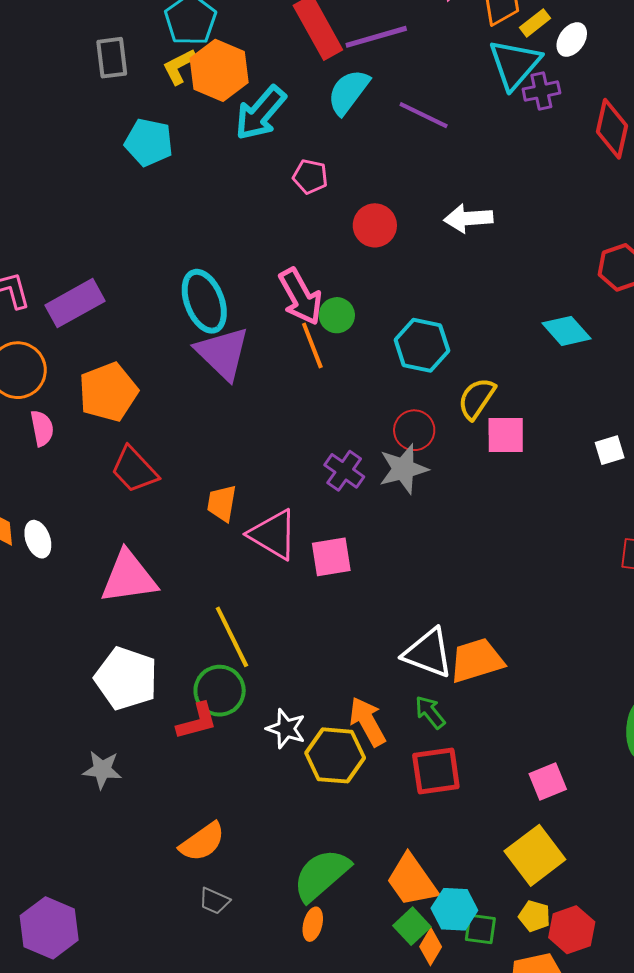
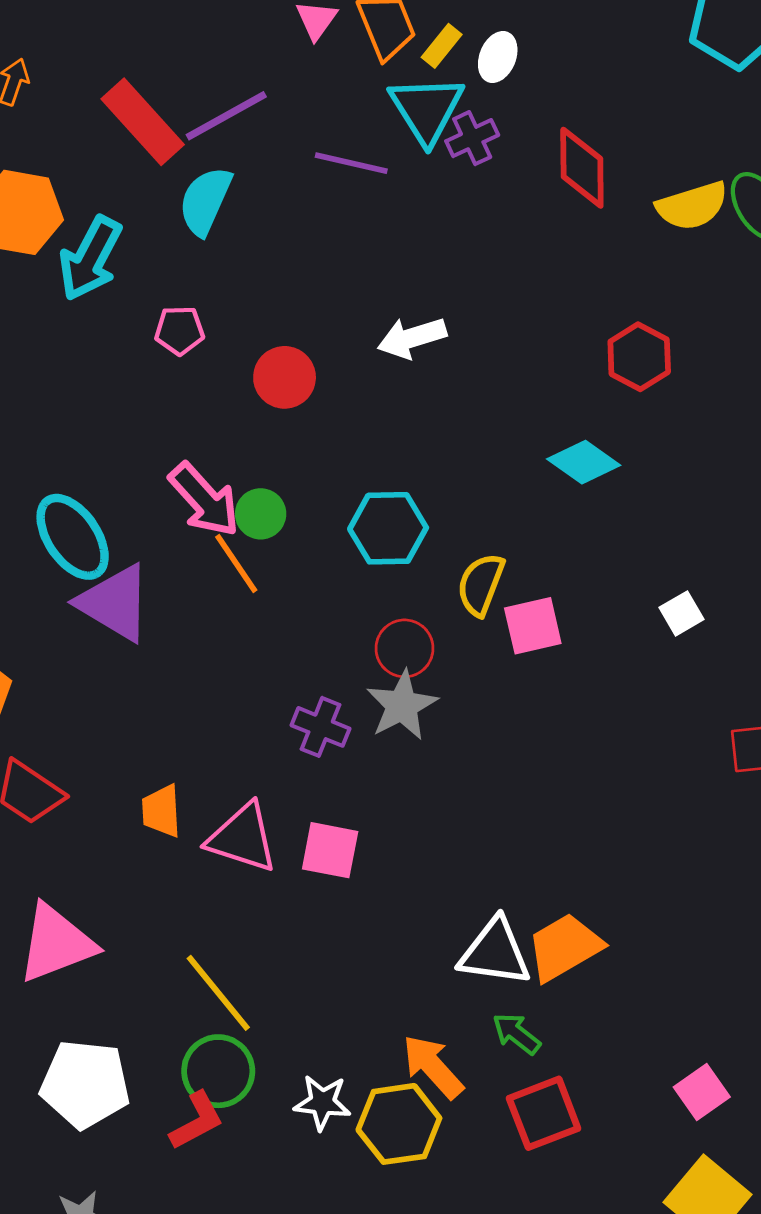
purple line: (424, 115) -> (351, 163), moved
pink square: (331, 557) -> (330, 850), turned 33

